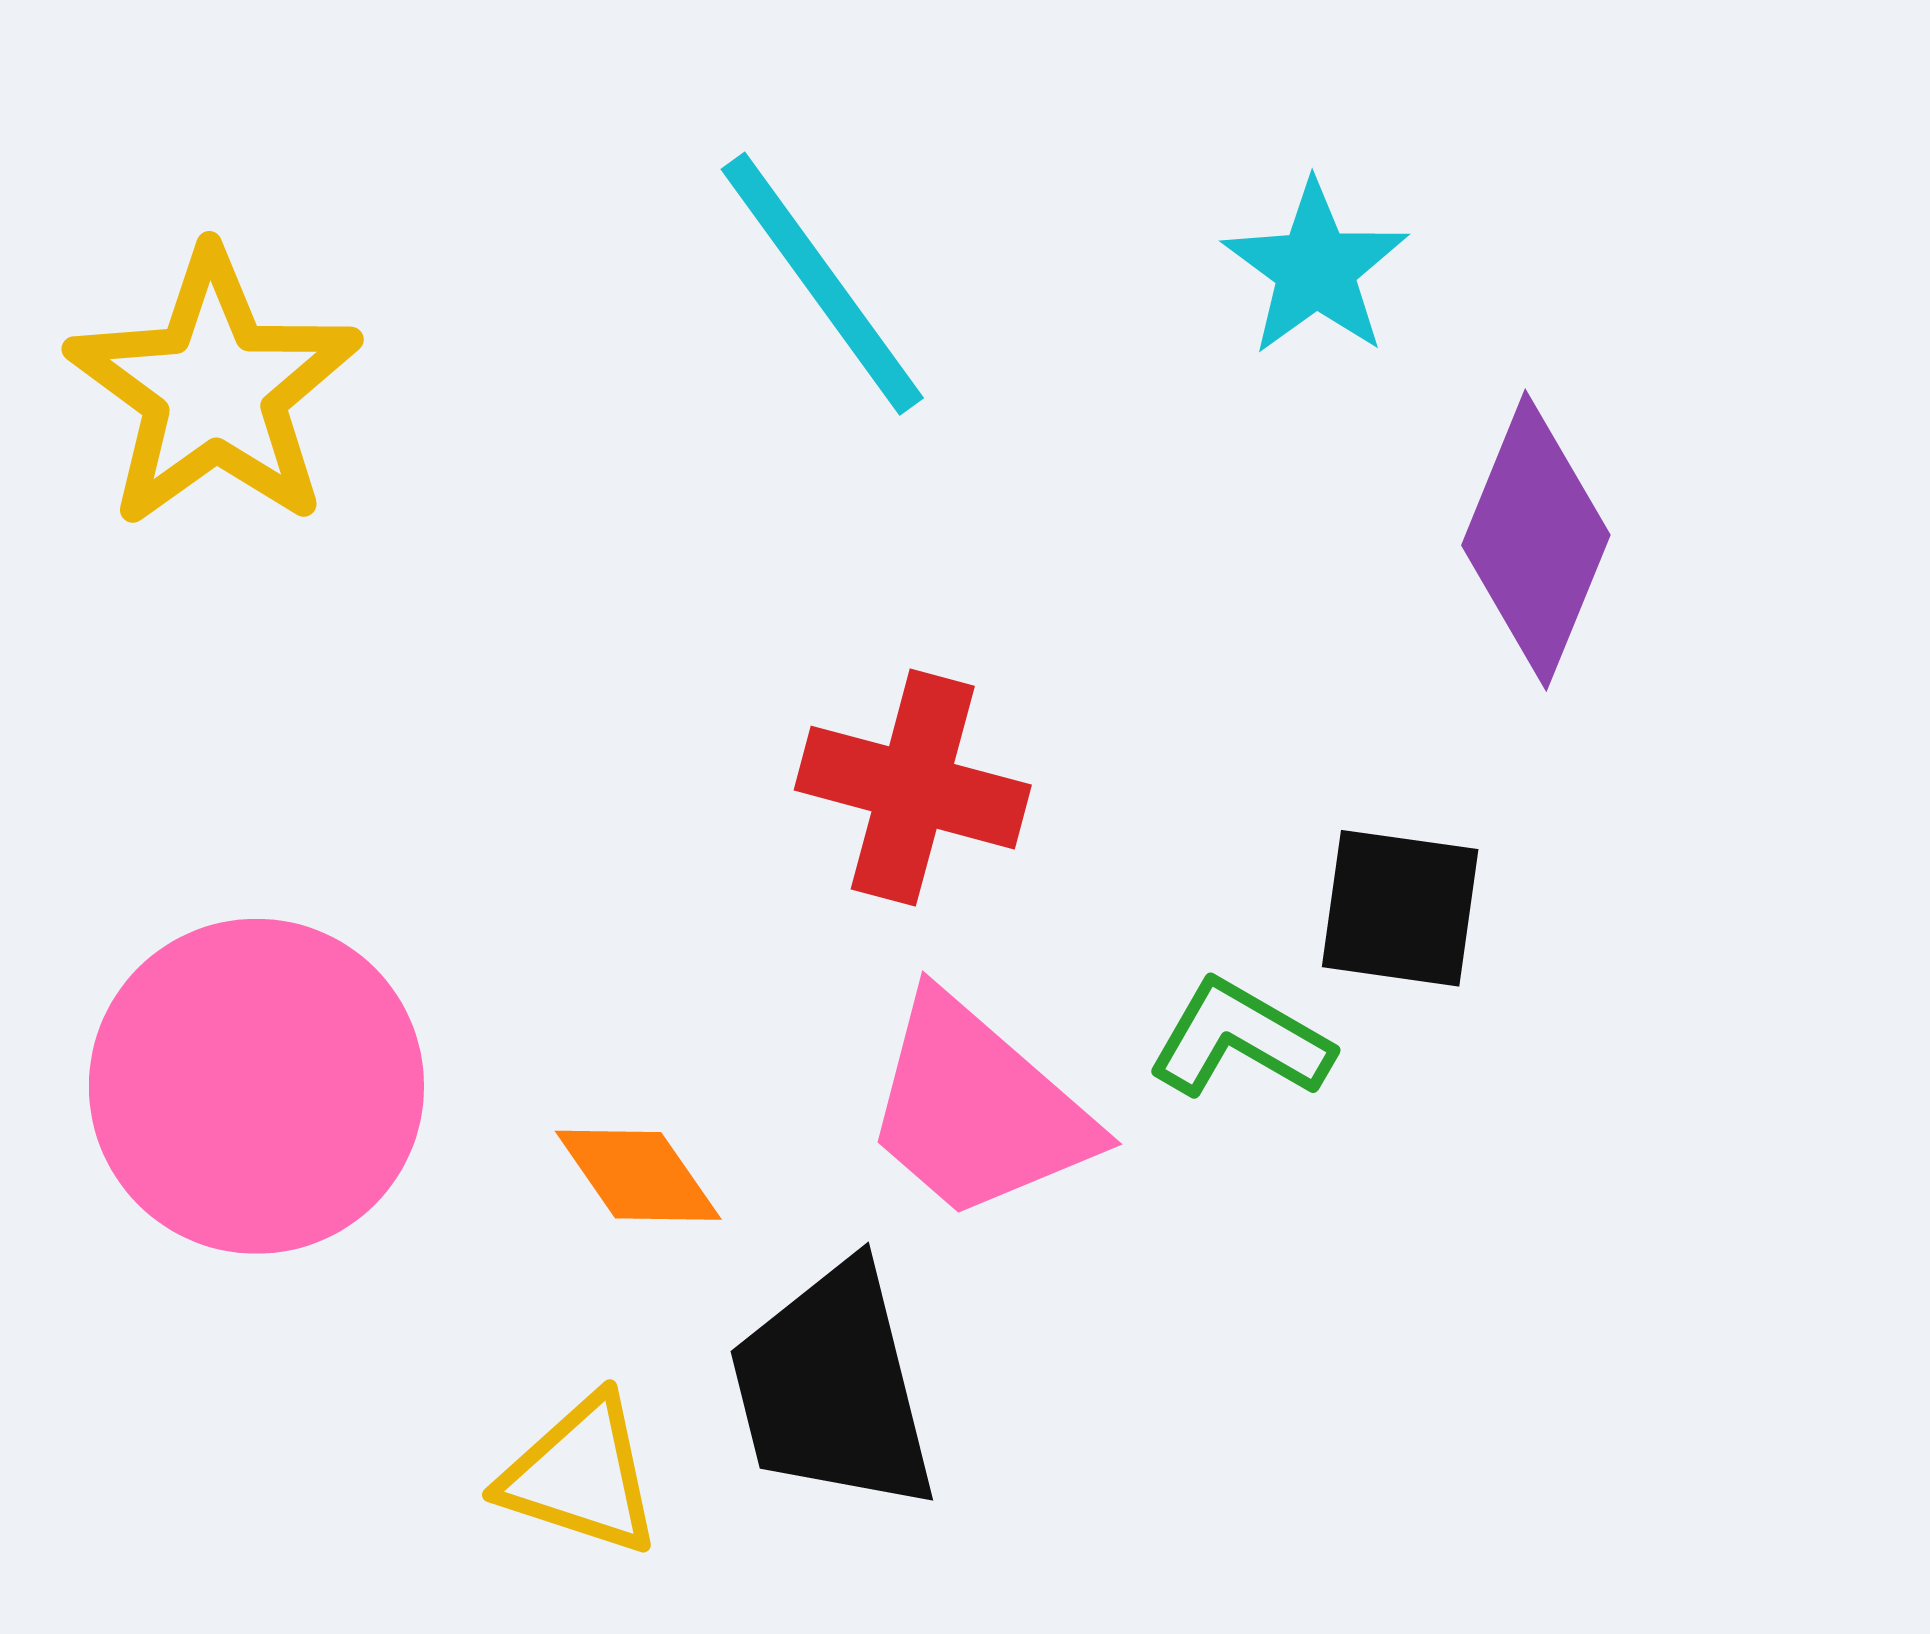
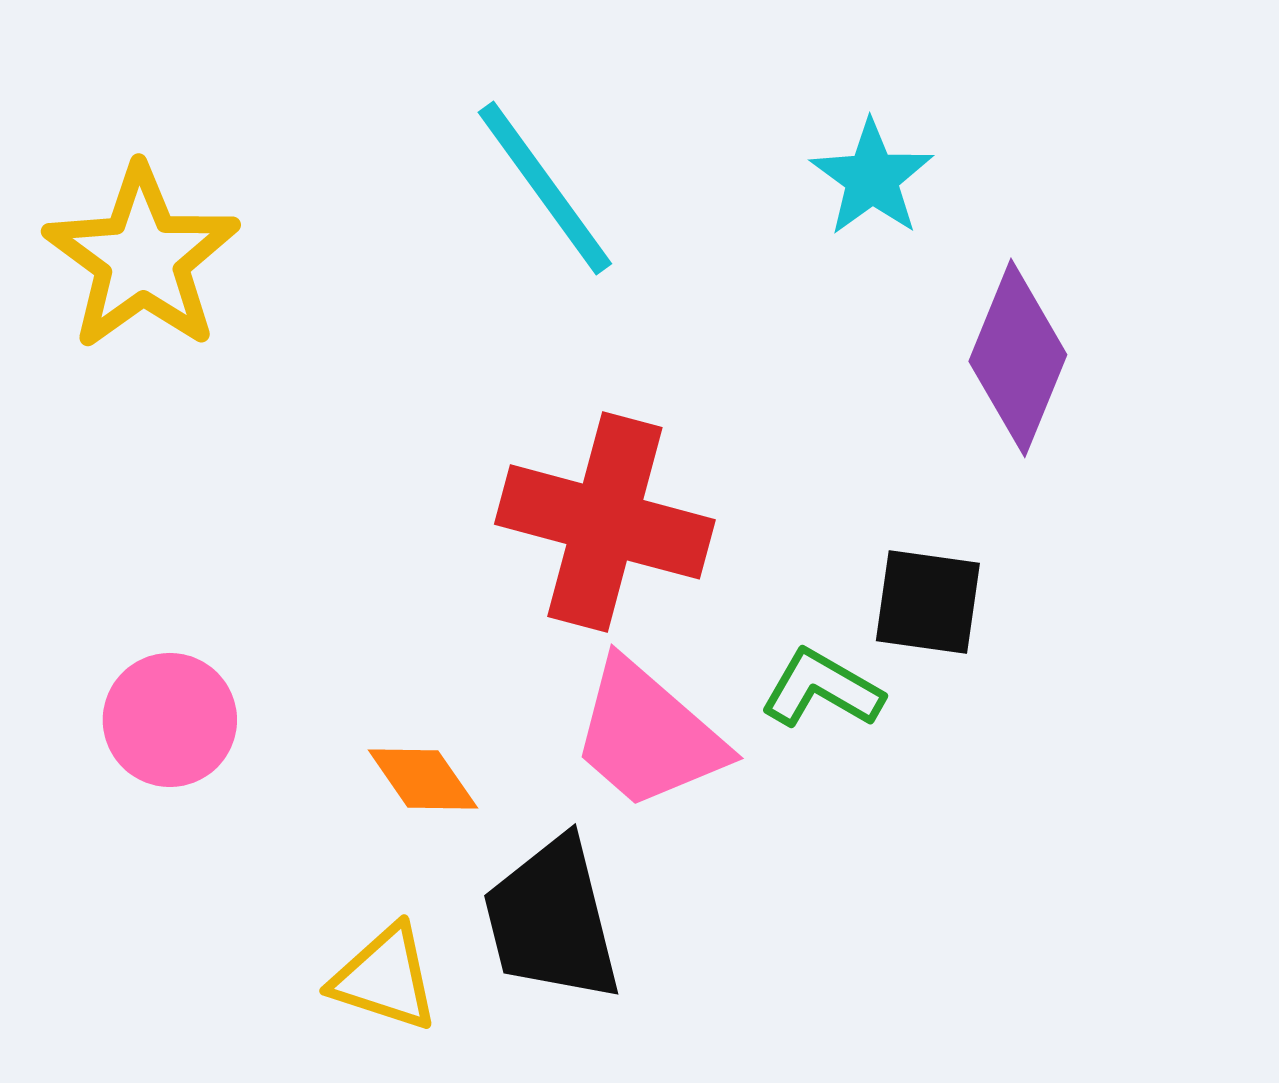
red cross: (913, 788) -> (605, 522), size x1.4
pink circle: (256, 1086) -> (170, 720), size x0.6

